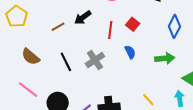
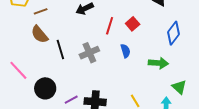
brown line: (58, 27) -> (41, 11), moved
brown semicircle: (31, 57) -> (39, 34), moved

